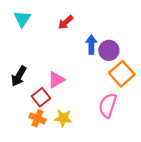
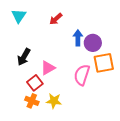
orange square: (122, 74) -> (104, 63), turned 30
black arrow: (19, 76) -> (24, 57), moved
pink semicircle: (108, 105) -> (82, 75), moved

